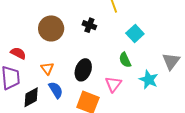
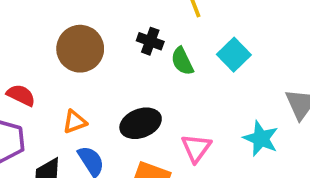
green semicircle: (125, 60) -> (182, 61), moved
orange triangle: (47, 68) -> (75, 122), turned 48
black ellipse: (83, 70) -> (141, 123), turned 50

